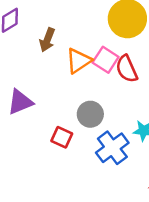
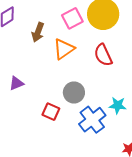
pink square: (106, 60) -> (72, 18), moved, turned 30
purple triangle: (20, 102) -> (16, 83), size x0.7

